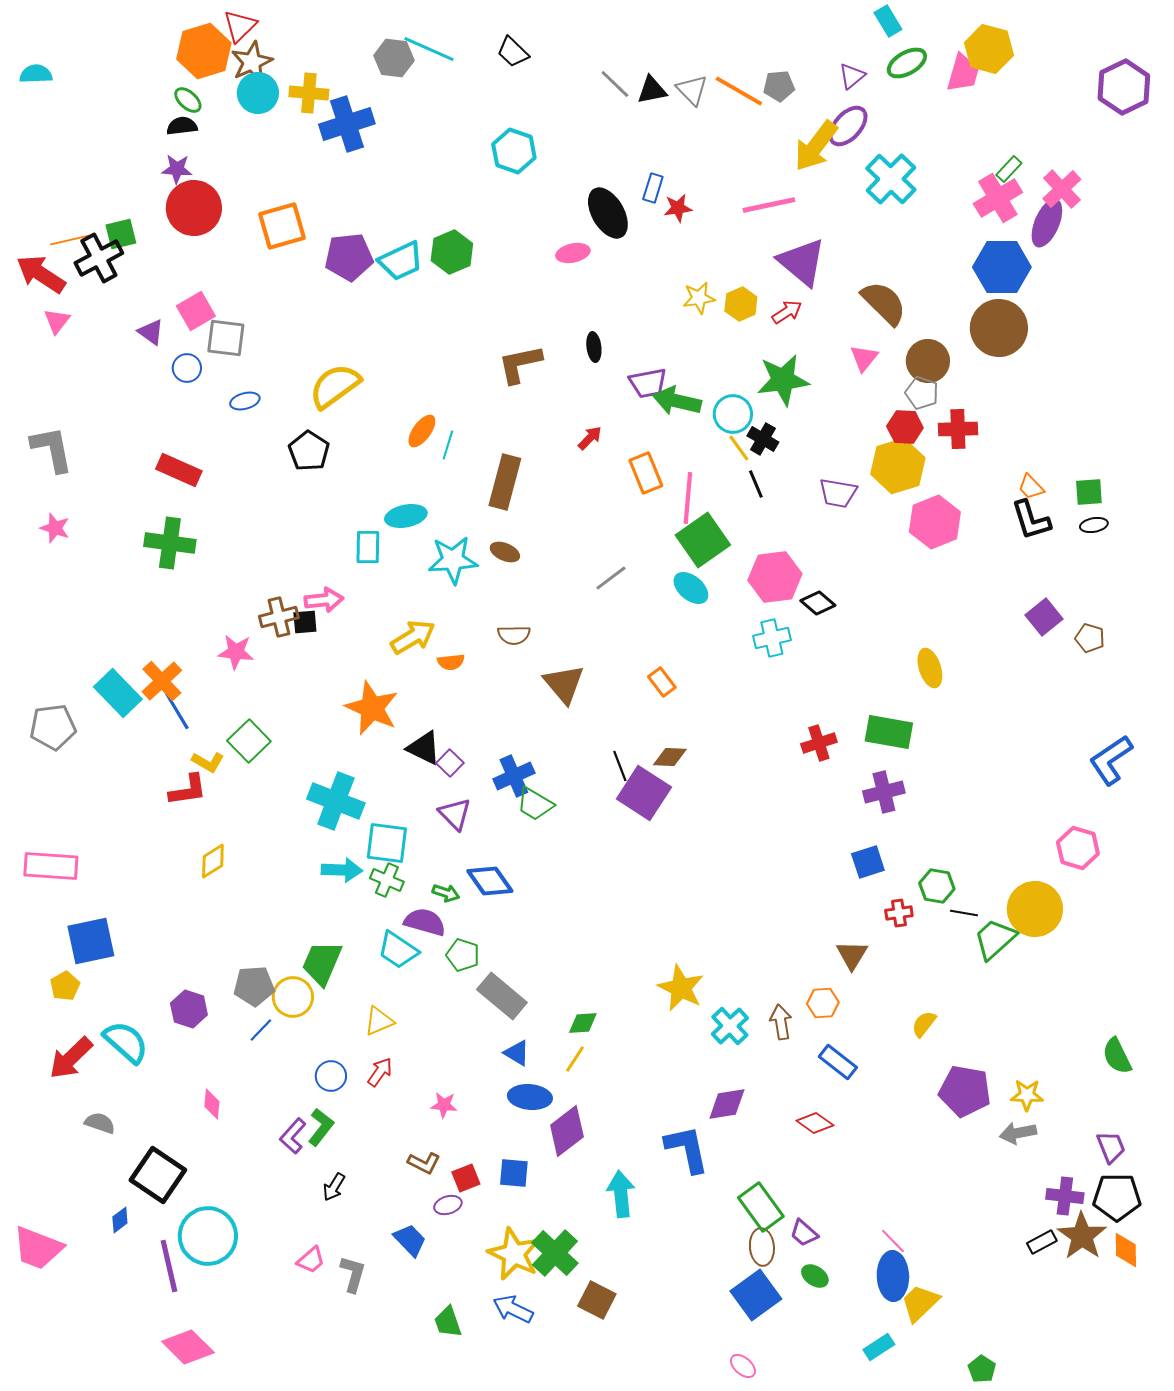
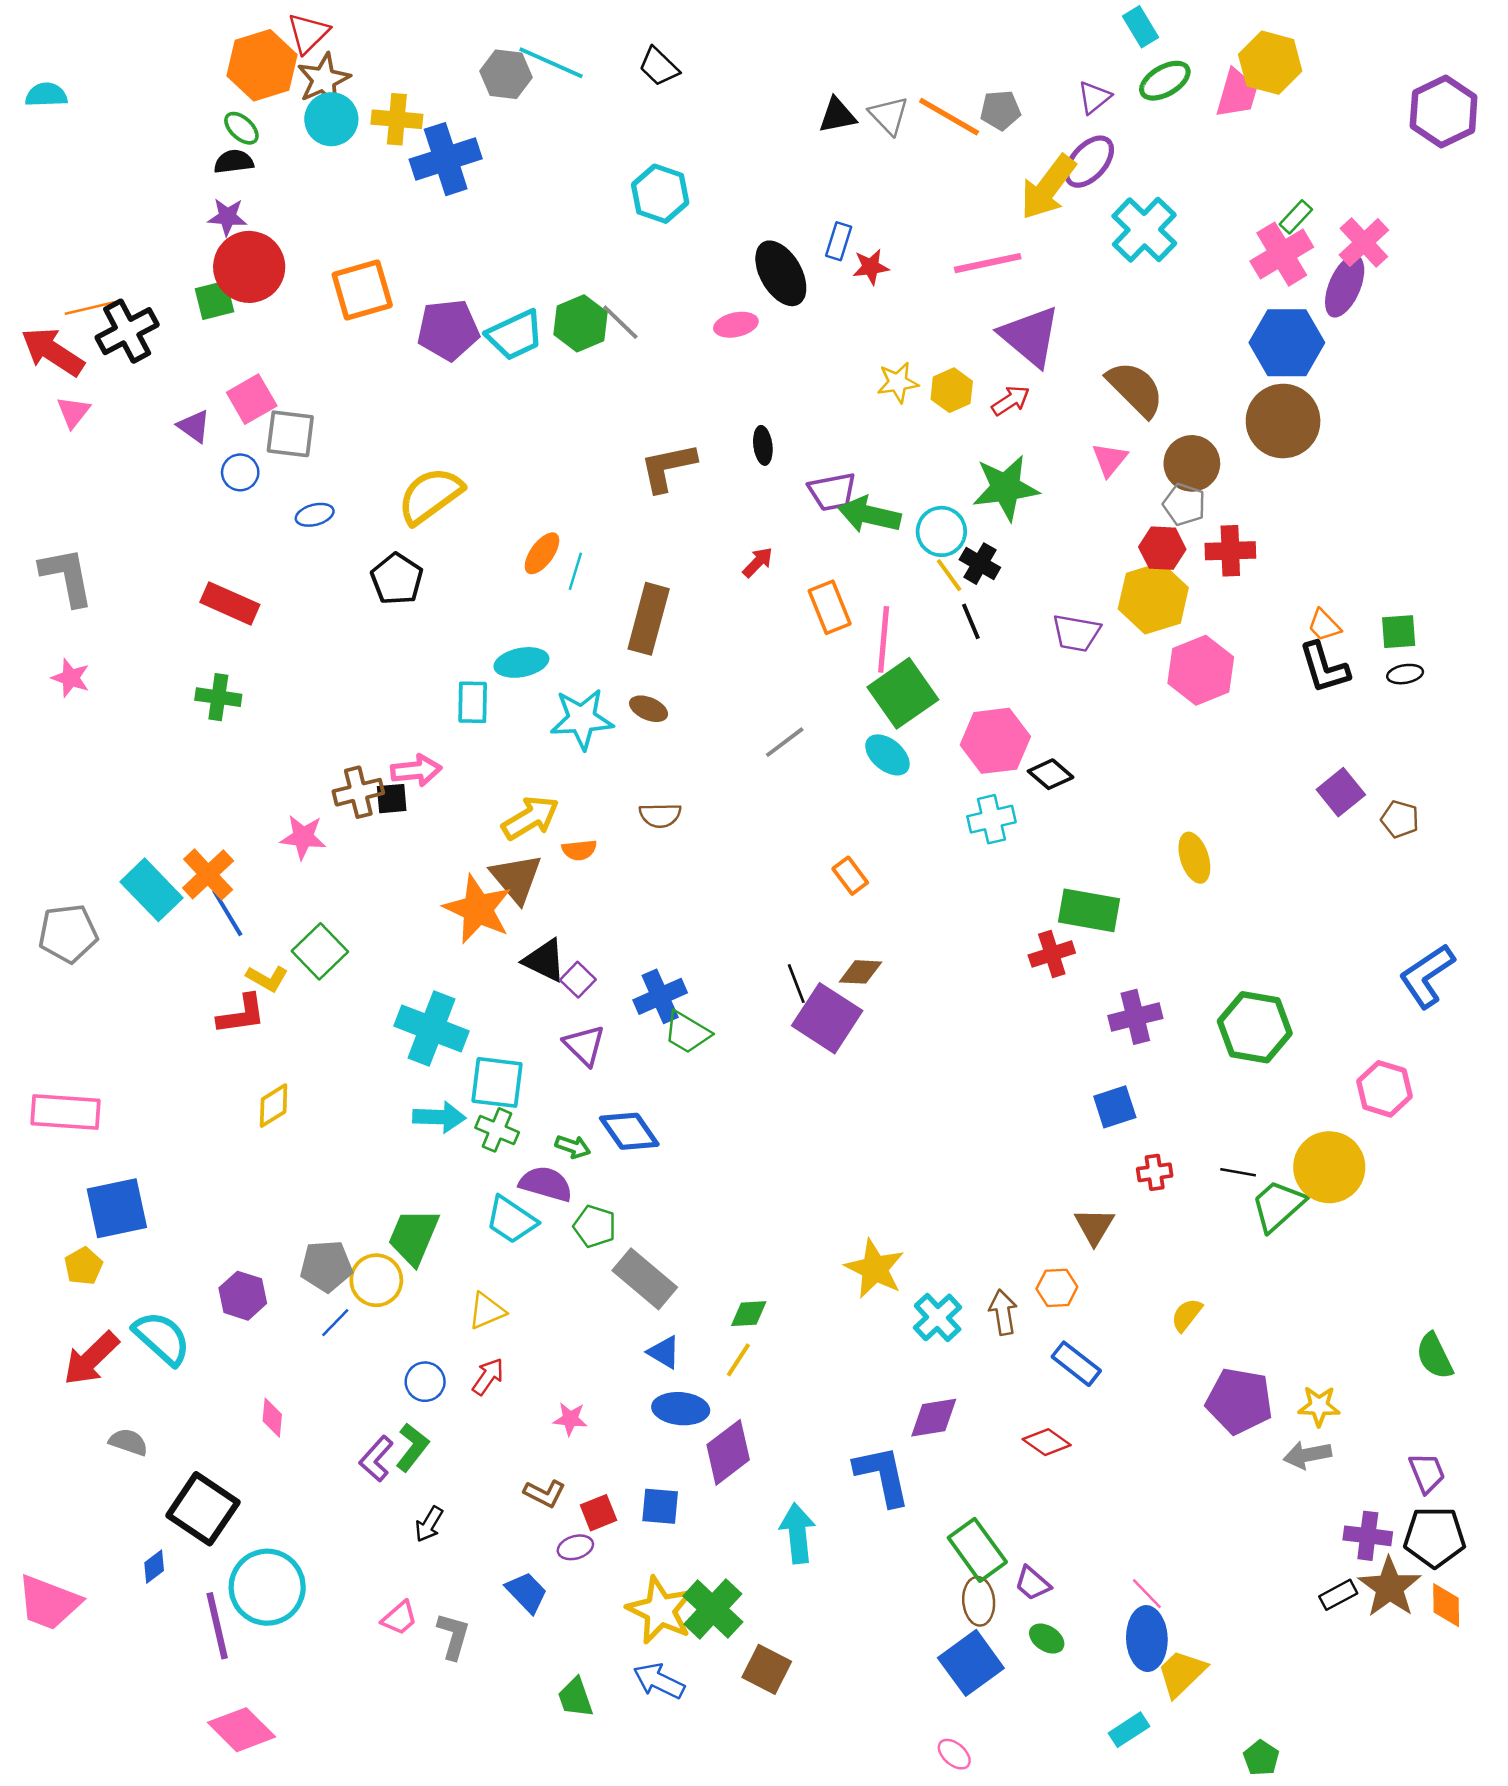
gray line: (615, 84) -> (620, 322), moved
green square: (121, 234) -> (214, 300), moved
green cross: (170, 543) -> (218, 697), size x0.7
brown triangle: (564, 684) -> (516, 878), moved
green rectangle: (889, 732) -> (1089, 910), moved
green hexagon: (937, 886) -> (1255, 1027), moved, size x1.6

